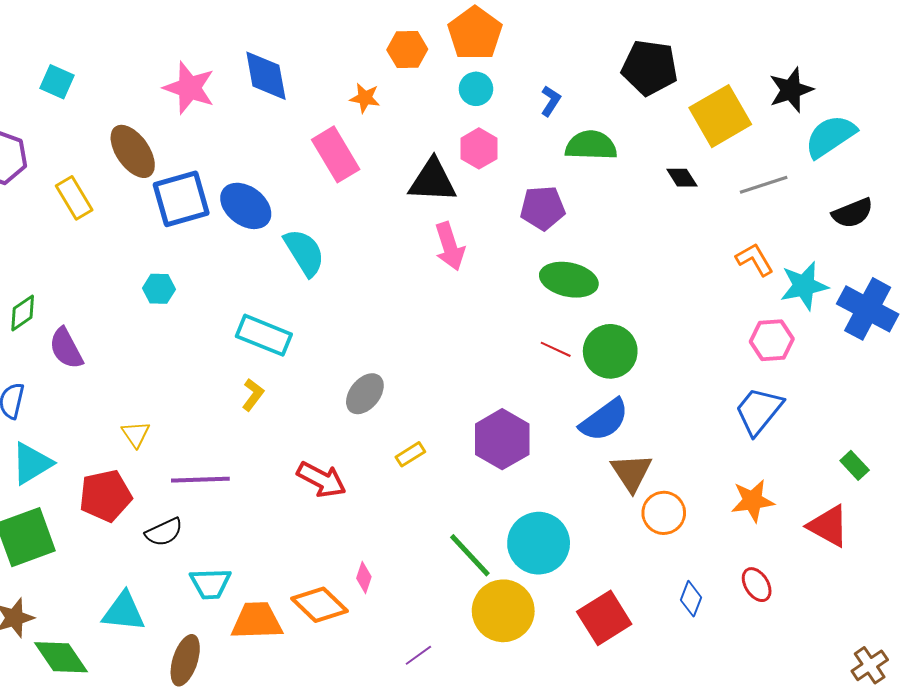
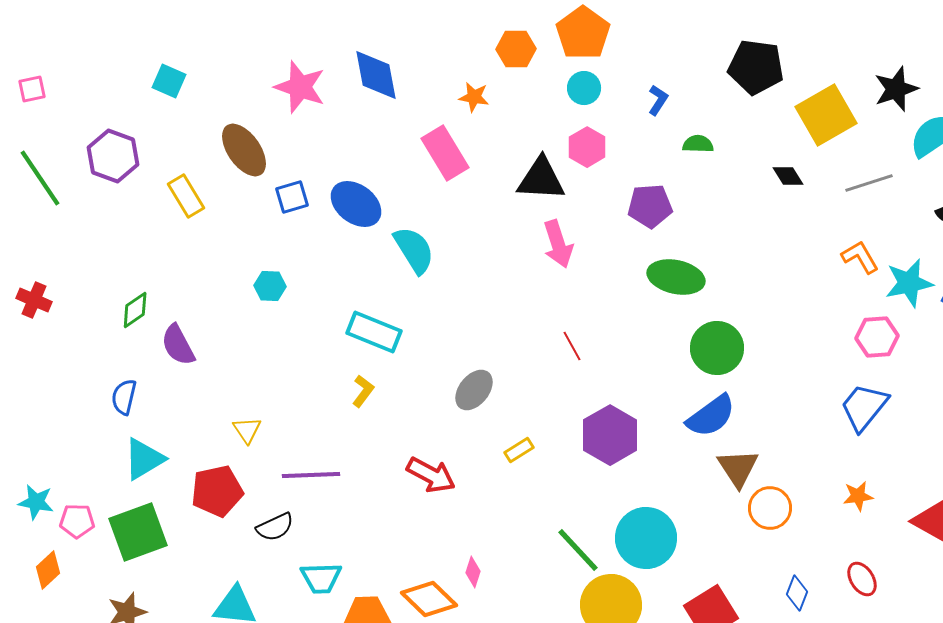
green semicircle: (591, 145) -> (698, 144), size x0.6
blue square: (181, 199) -> (292, 197), size x0.6
red line: (556, 349) -> (572, 346), moved, turned 36
orange star: (753, 501) -> (858, 496), size x0.7

